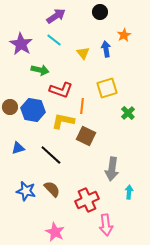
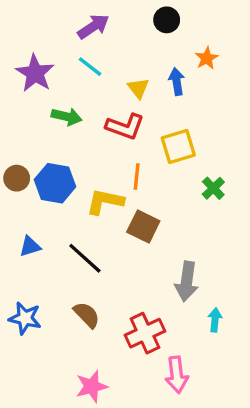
red L-shape: (61, 90) -> (125, 127), moved
blue star: (26, 191) -> (25, 318), moved
pink star: (55, 232) -> (92, 386), turned 30

